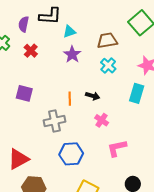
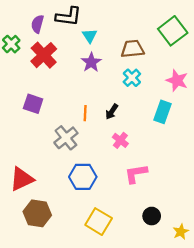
cyan triangle: (69, 32) -> (90, 36), turned -48
red cross: (31, 51) -> (44, 55), size x1.6
black arrow: (93, 96) -> (112, 112), turned 104
gray cross: (54, 121) -> (66, 138), turned -30

